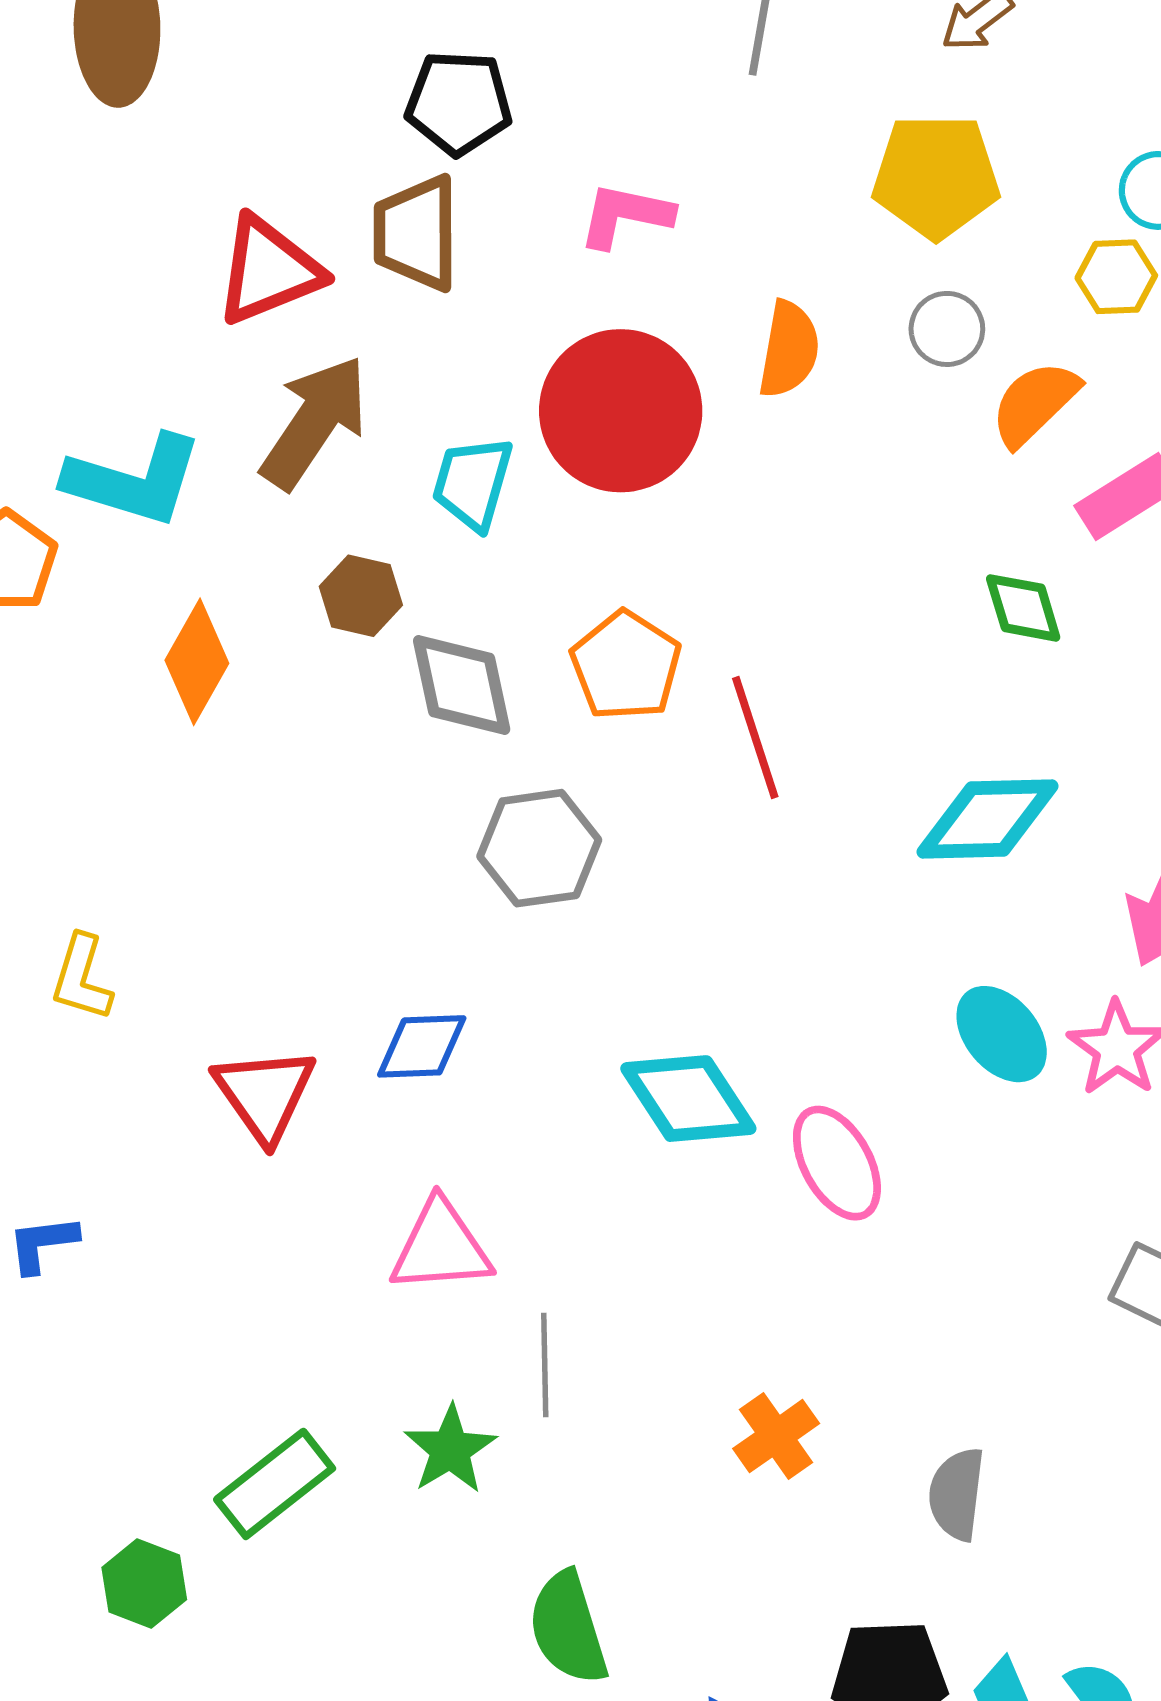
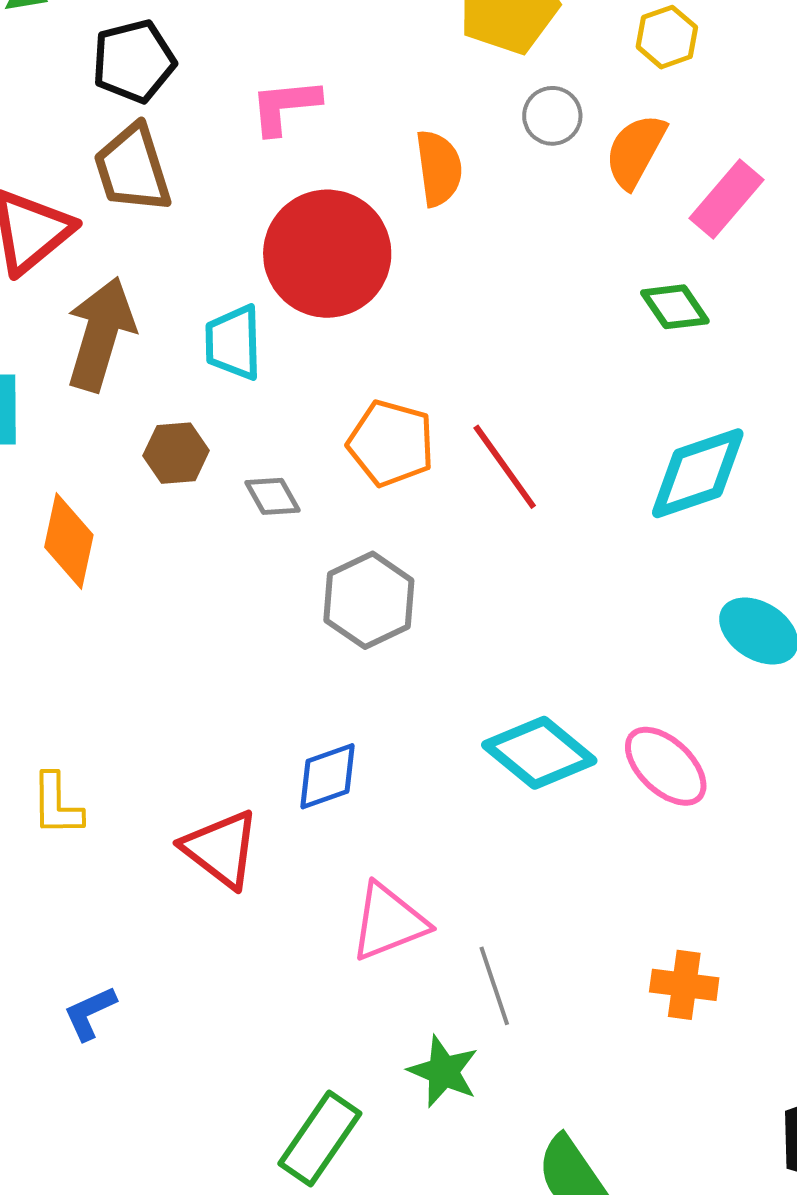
gray diamond: (462, 685) -> (272, 496), size x0.6
orange cross: (776, 1436) -> (684, 985), turned -30

